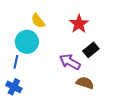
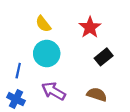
cyan circle: (27, 42) -> (47, 54), moved
purple arrow: (70, 62) -> (54, 91), moved

